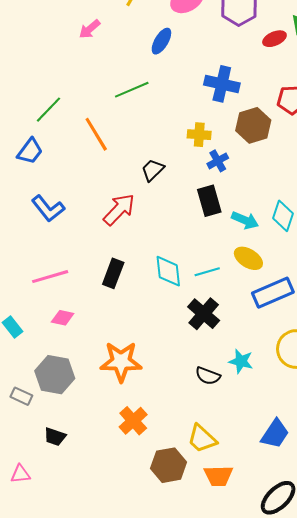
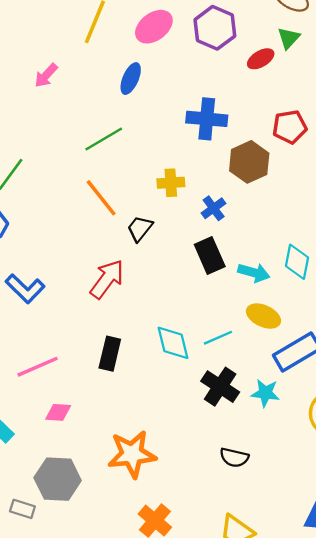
orange line: (96, 134) -> (101, 198), moved
yellow cross: (199, 135) -> (171, 183), moved
cyan star: (241, 361) -> (265, 393), moved

